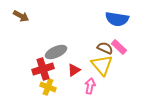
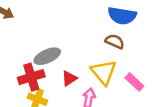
pink rectangle: (119, 47) -> (134, 82), moved
brown semicircle: (105, 48) -> (115, 41), moved

